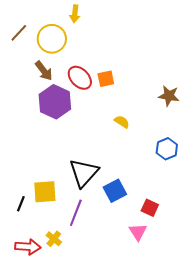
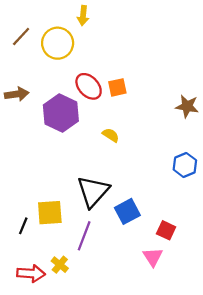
brown arrow: (44, 71) -> (17, 94), moved, turned -60
yellow semicircle: (122, 122) -> (111, 135), moved

